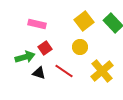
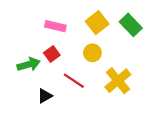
pink rectangle: (37, 24) -> (55, 26), moved
black triangle: (39, 73) -> (45, 96), moved, turned -48

